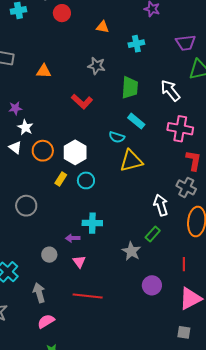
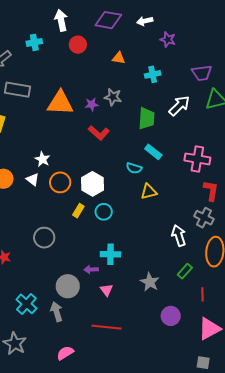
orange triangle: (44, 71) -> (60, 103), size x1.8
white arrow: (170, 91) -> (179, 106), moved, turned 85
purple star: (15, 108) -> (92, 104), moved
yellow triangle: (131, 161) -> (149, 192), size x0.7
green rectangle: (153, 234) -> (185, 271), moved
gray circle: (49, 255) -> (68, 286), size x1.5
pink triangle: (79, 262) -> (106, 290), moved
gray arrow: (39, 293) -> (57, 312), moved

